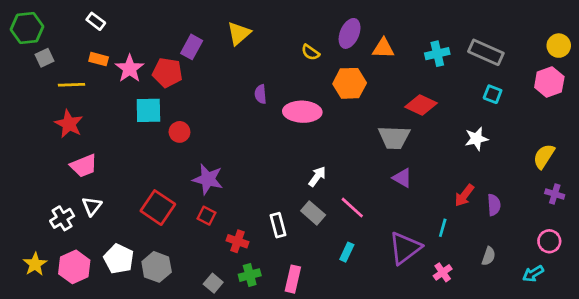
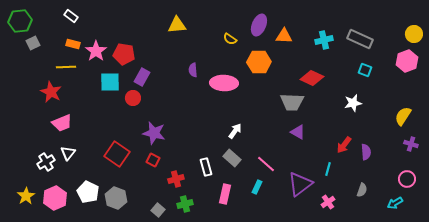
yellow triangle: (239, 33) -> (177, 25), turned 36
purple rectangle: (192, 47) -> (142, 77), moved
yellow line: (72, 85) -> (66, 67), moved
pink line: (352, 208) -> (266, 164), moved
red cross: (238, 241) -> (176, 179), turned -35
pink rectangle: (293, 279) -> (225, 194), moved

